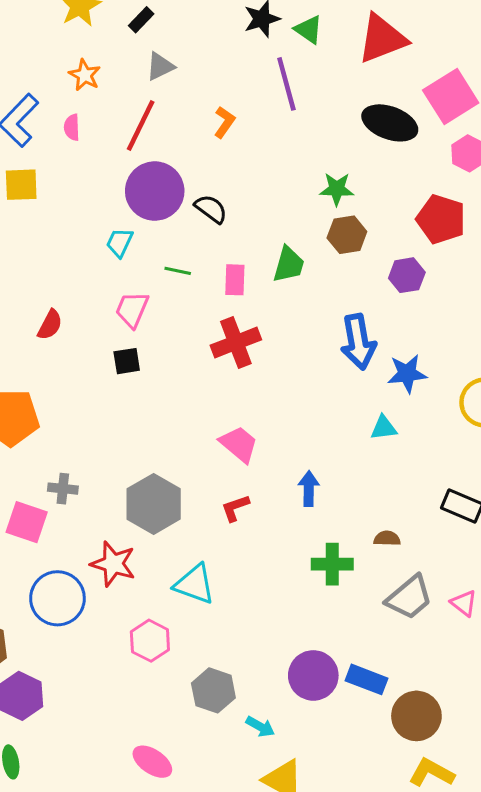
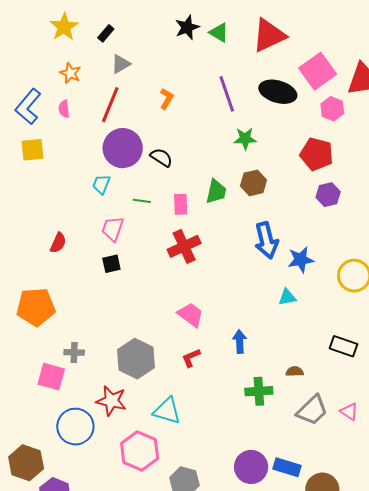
purple line: (286, 84) -> (227, 94), moved
brown hexagon: (347, 235) -> (253, 183), moved
purple hexagon: (407, 275) -> (328, 195), moved
pink hexagon: (150, 641) -> (140, 451), size x1.4

